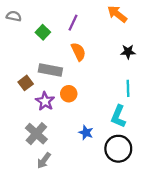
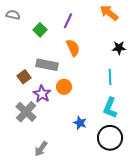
cyan line: (128, 88) -> (110, 77), moved
gray cross: (36, 134) -> (26, 112), moved

